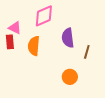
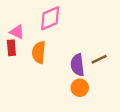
purple semicircle: (68, 38) -> (77, 65), moved
brown line: (87, 52) -> (99, 59), turned 48

